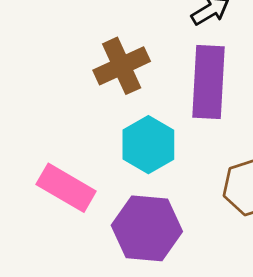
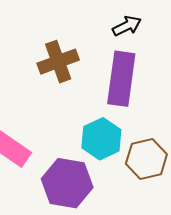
cyan hexagon: (148, 145) -> (101, 139), moved

